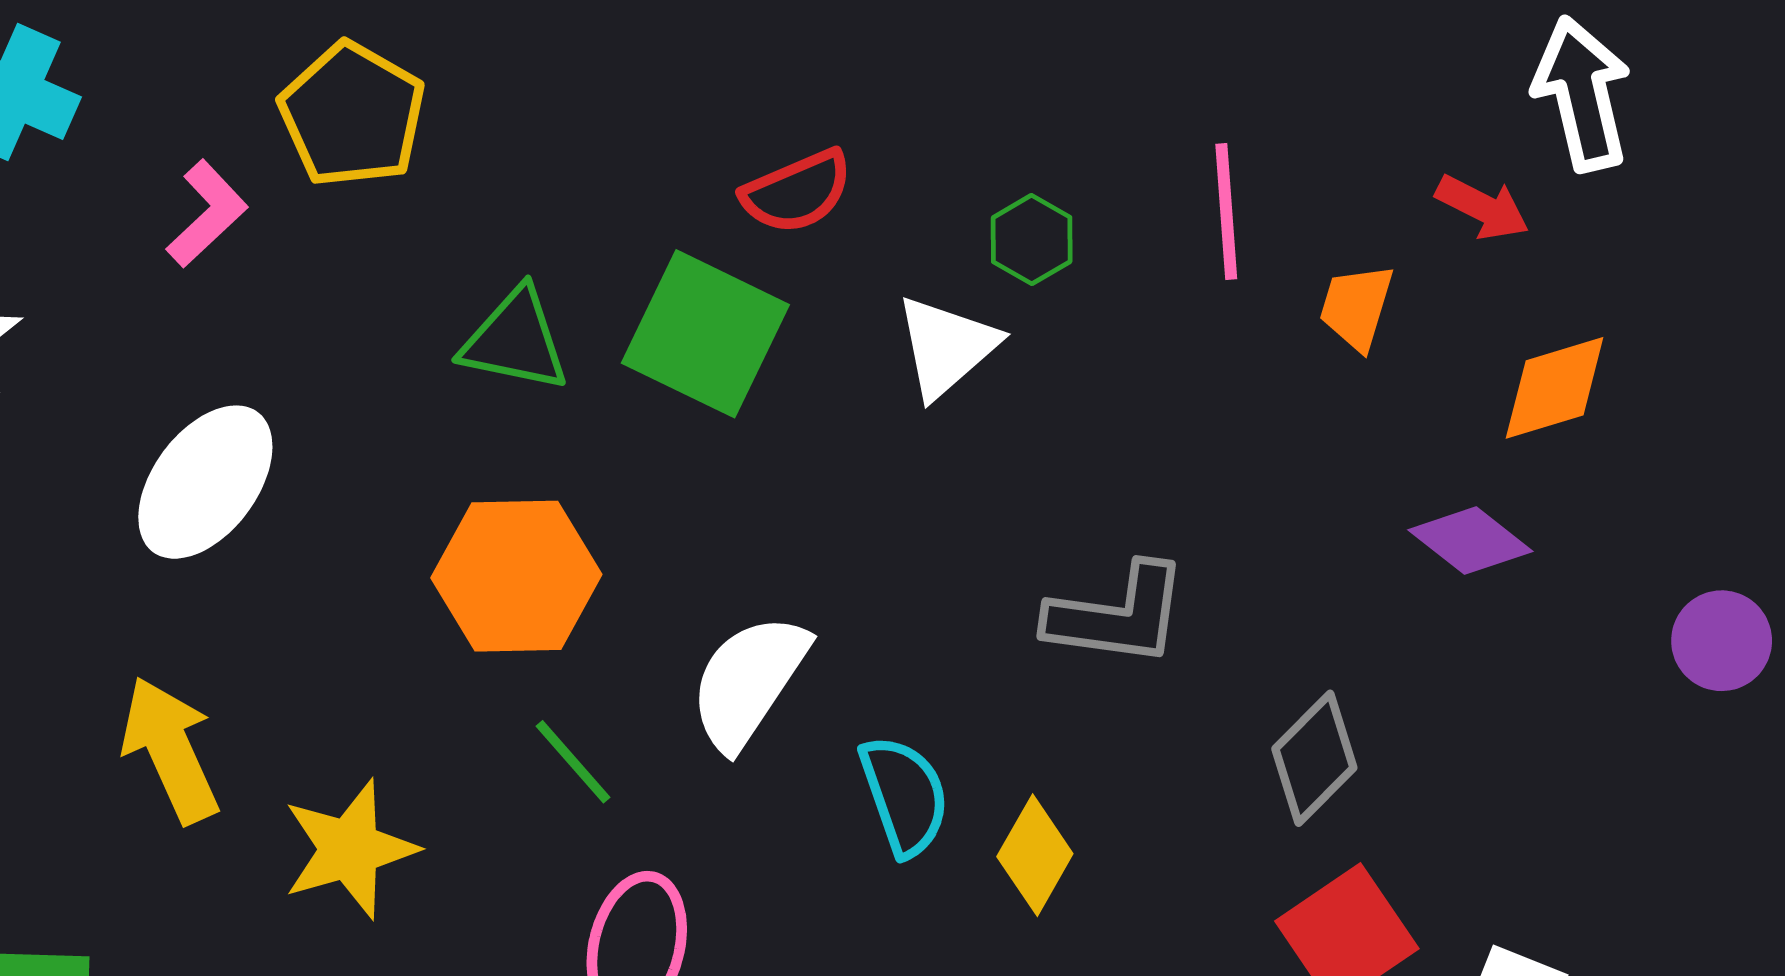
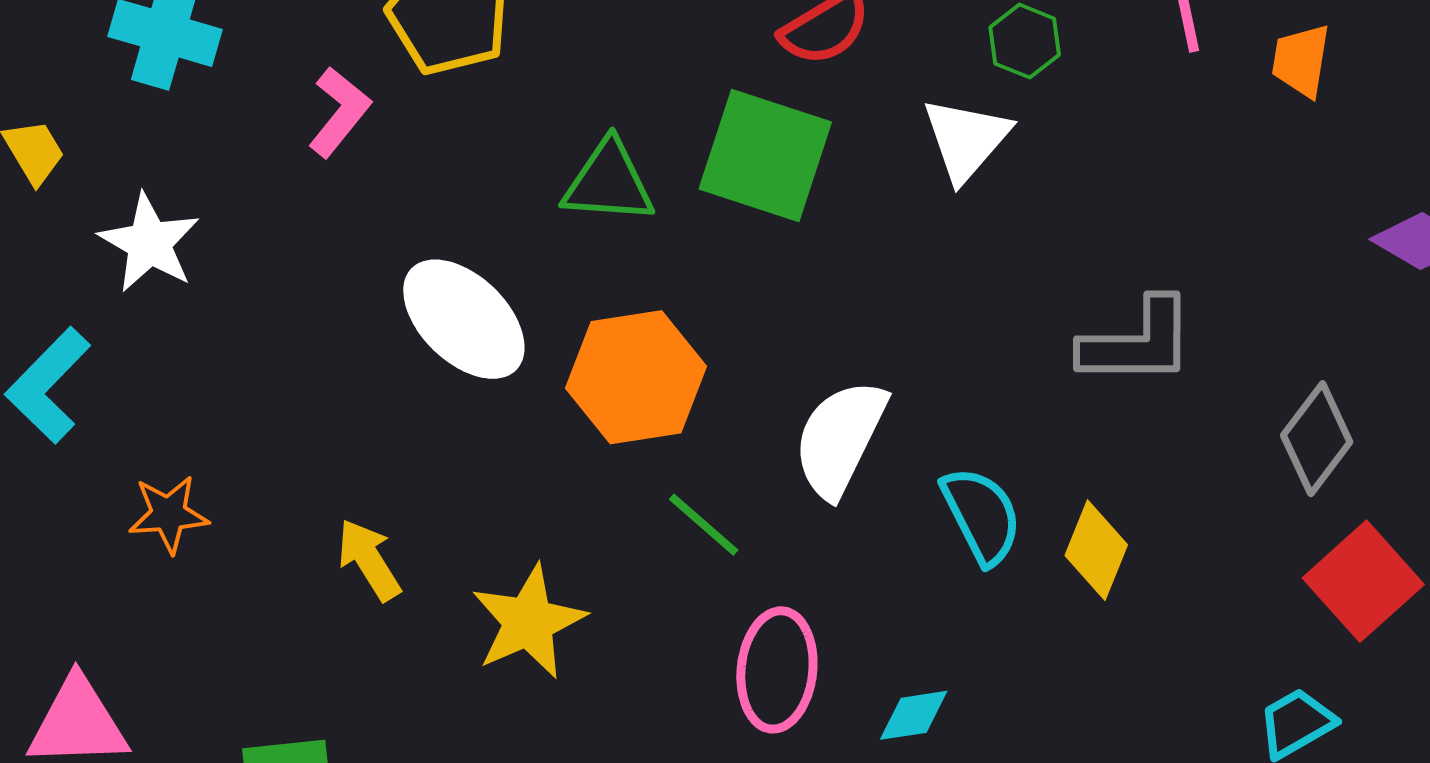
white ellipse: (205, 482) -> (464, 319), moved, turned -75
yellow arrow: (170, 750) -> (369, 560), size x0.7

